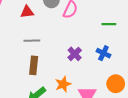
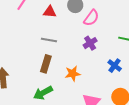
purple cross: (75, 54) -> (90, 43), moved
orange star: (63, 84) -> (73, 74), moved

